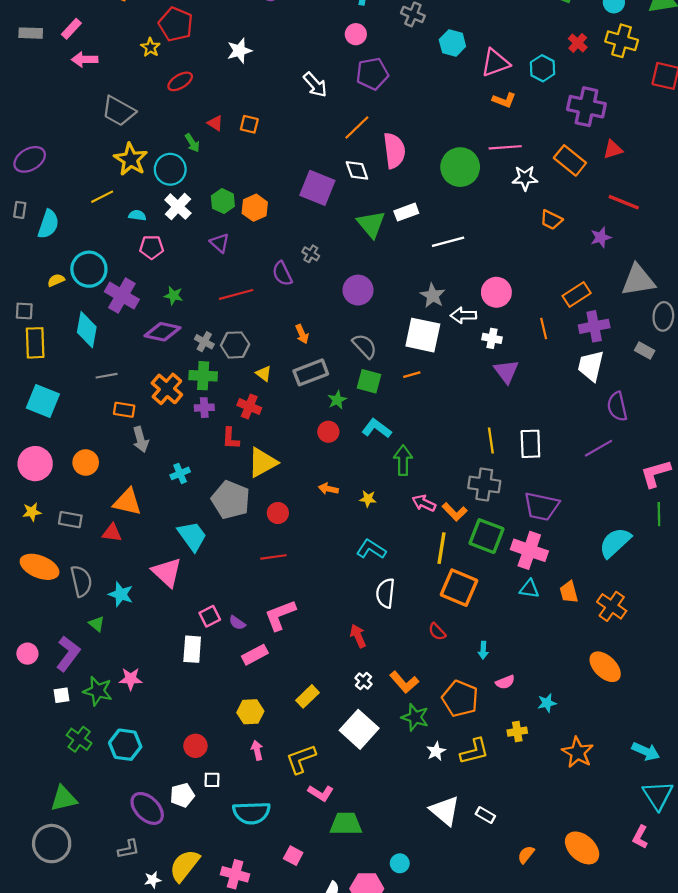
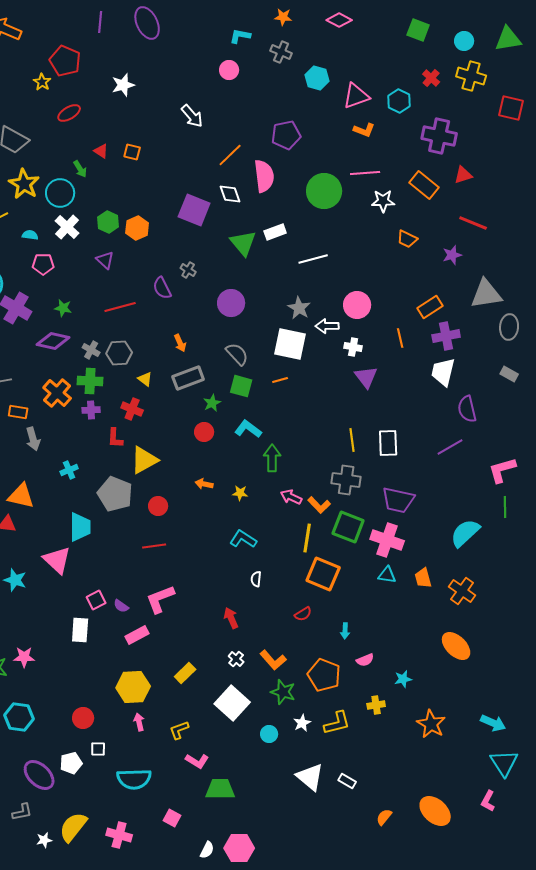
purple pentagon: (372, 74) -> (286, 135), moved
gray rectangle: (645, 350) -> (509, 374), moved
cyan trapezoid: (192, 536) -> (80, 527), turned 36
white semicircle: (385, 593) -> (256, 579), size x0.6
red semicircle: (437, 632) -> (303, 614), turned -78
yellow hexagon: (250, 712) -> (133, 687), size x1.4
yellow L-shape: (301, 759) -> (179, 730), size x0.7
cyan circle: (400, 863) -> (269, 734), moved

